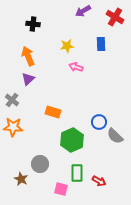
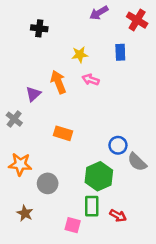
orange arrow: (28, 56) -> (58, 82), moved
orange star: (13, 127) -> (20, 164), moved
green hexagon: (72, 140) -> (99, 176), moved
gray circle: (40, 164) -> (48, 183), moved

